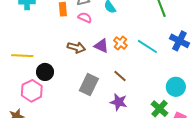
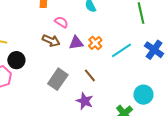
pink semicircle: (85, 18) -> (61, 22), moved
purple triangle: (101, 46) -> (76, 43), turned -42
cyan line: (147, 46) -> (121, 50), turned -75

